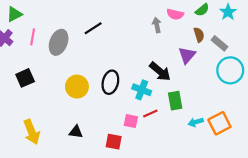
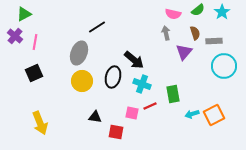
gray arrow: (157, 25) -> (166, 33), moved
pink line: (33, 37) -> (35, 42), moved
gray ellipse: (59, 42) -> (79, 53), moved
gray rectangle: (219, 43) -> (214, 41), turned -42
black arrow: (160, 71) -> (134, 60), moved
black triangle: (76, 132) -> (95, 117), moved

